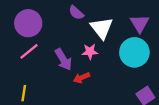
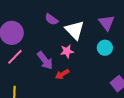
cyan circle: (134, 52) -> (105, 48), size x0.6

